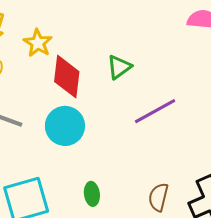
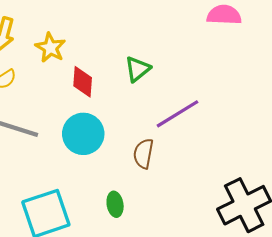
red diamond: (67, 77) -> (83, 82), size x0.7
brown semicircle: (158, 197) -> (143, 154), moved

